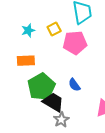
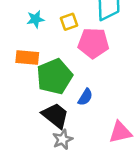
blue semicircle: (74, 85) -> (85, 97), turned -120
green pentagon: (41, 87) -> (54, 76), moved

